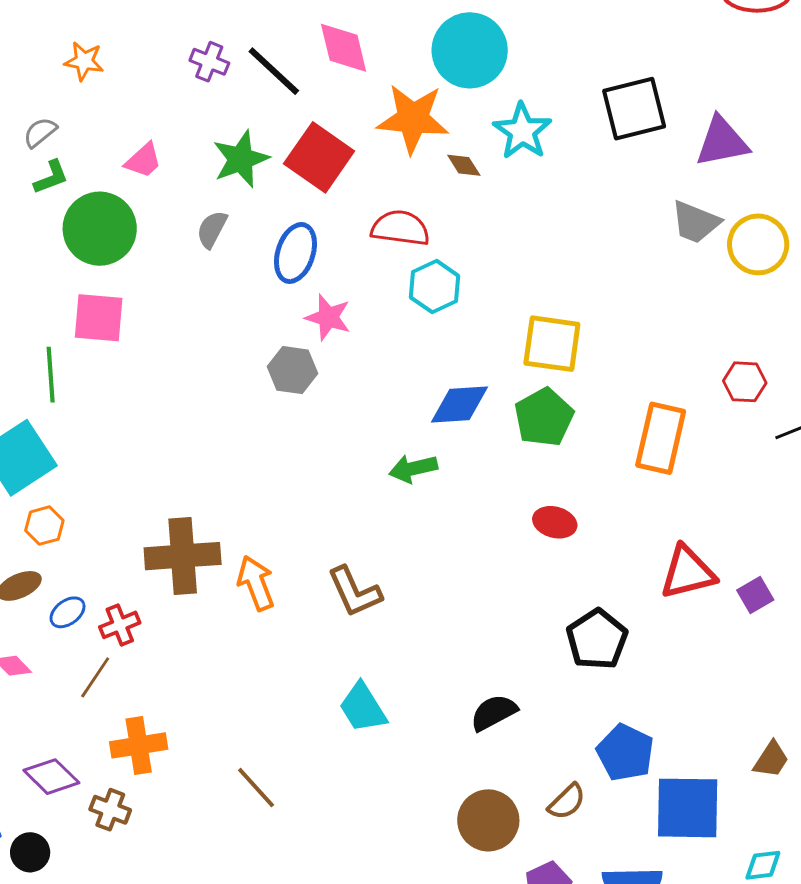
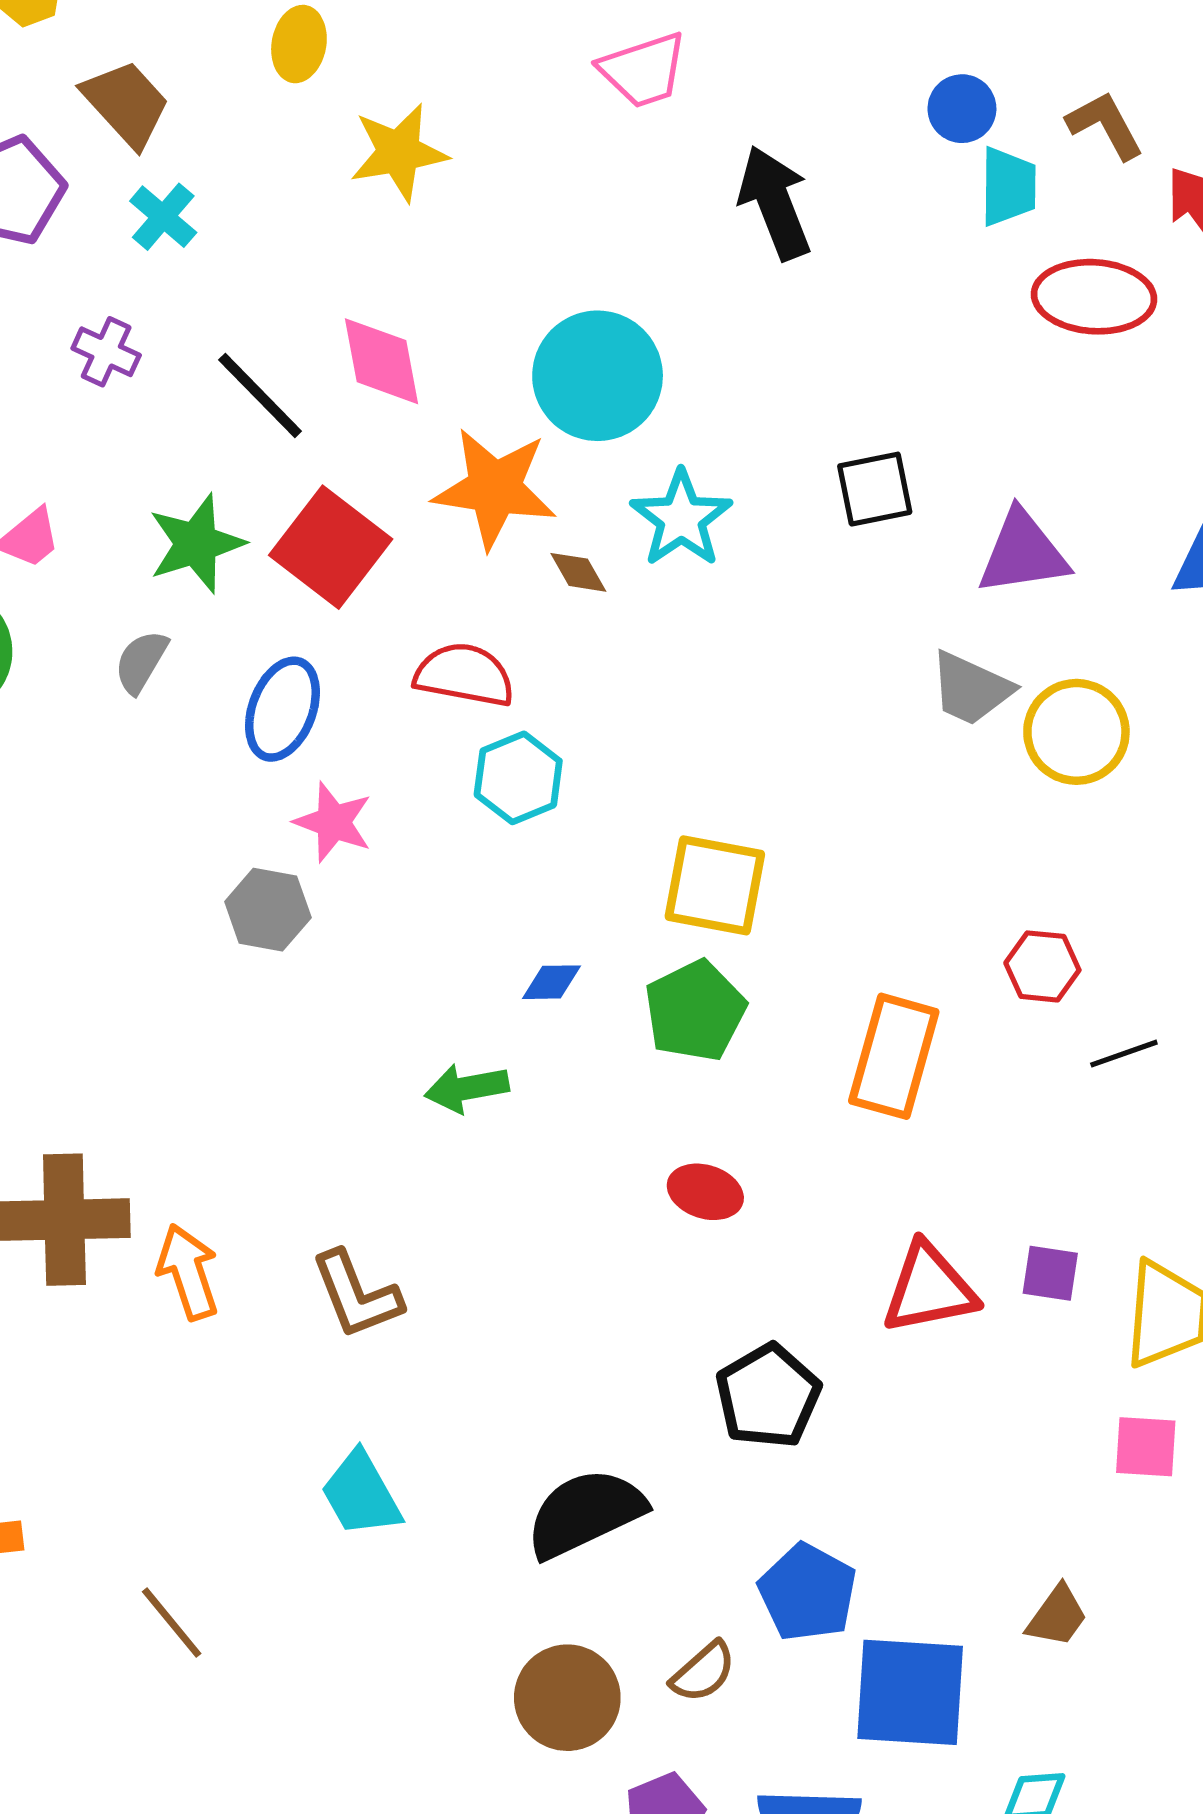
purple cross: (209, 62) -> (106, 352), moved
black square: (634, 109) -> (875, 489), size x0.7
blue diamond: (460, 405) -> (552, 982), size x0.6
purple square: (755, 595) -> (1050, 1273), moved, turned 36
black semicircle: (494, 713) -> (585, 1513), size x1.5

